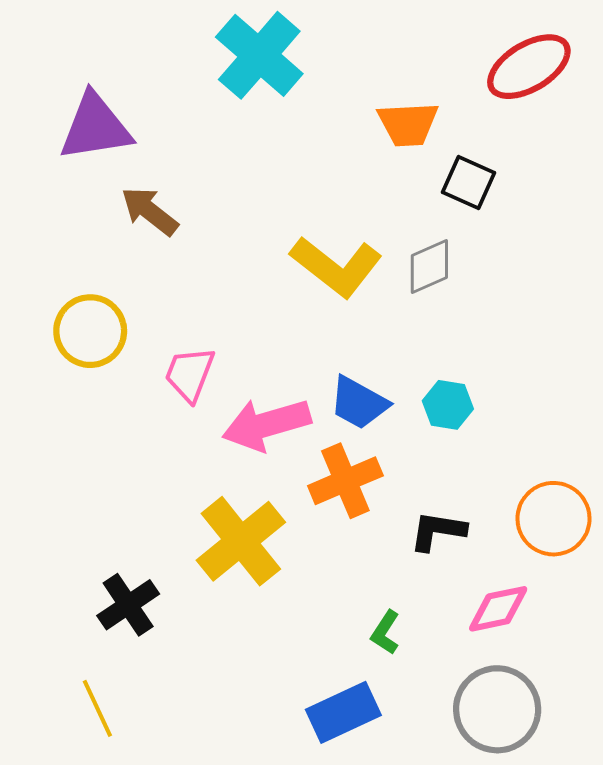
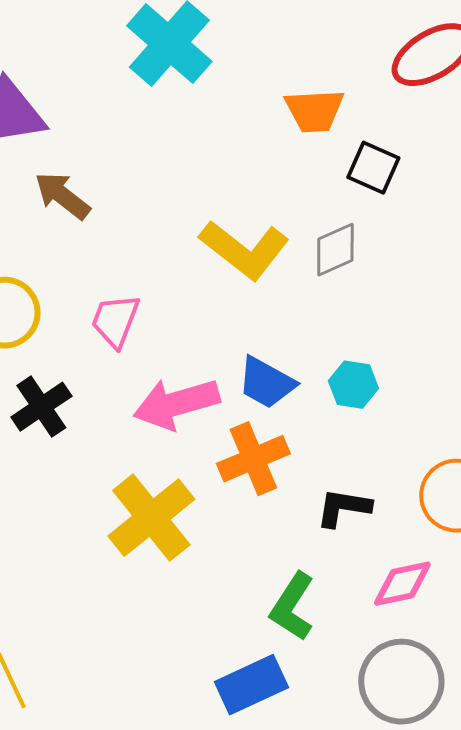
pink trapezoid: (190, 374) -> (115, 321), moved
black cross: (128, 605) -> (41, 407), moved
green L-shape: (385, 632) -> (292, 607), size x1.6

